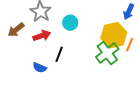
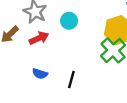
black line: (59, 54) -> (71, 80), moved

